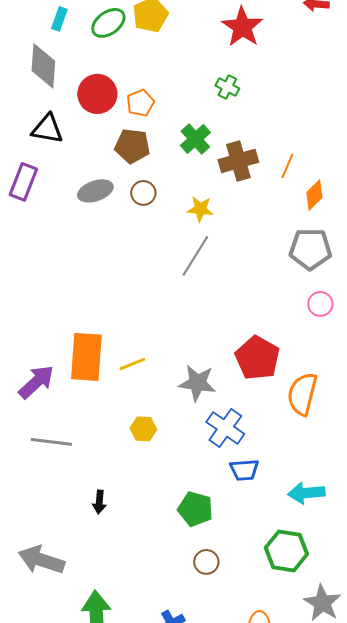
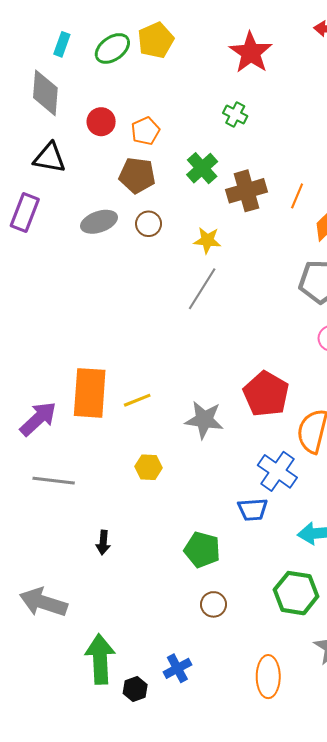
red circle: (97, 94) -> (101, 122), size x0.7
blue cross: (225, 428) -> (277, 471), moved

